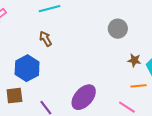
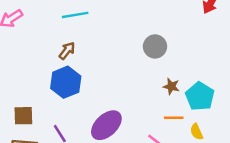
brown arrow: (45, 39) -> (67, 51), turned 63
blue hexagon: (27, 68) -> (66, 82), moved

